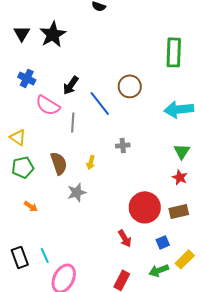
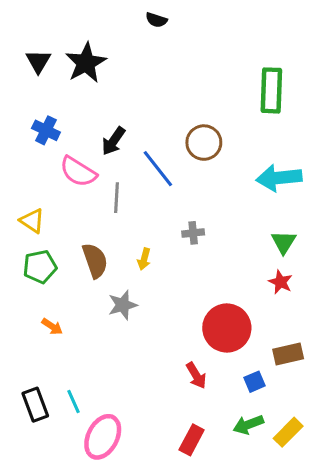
brown rectangle: (179, 211) -> (288, 354), moved
yellow rectangle: (185, 259) -> (288, 432), moved

